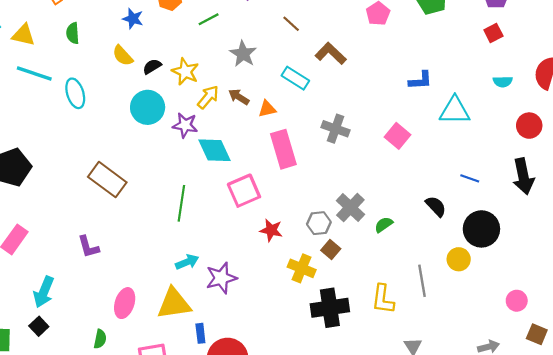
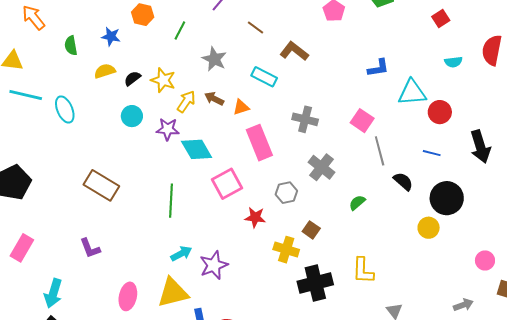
green line: (209, 19) -> (180, 31), turned -30
green semicircle: (73, 33) -> (71, 45), moved
yellow semicircle: (123, 56) -> (105, 71), turned 120
cyan circle: (148, 107) -> (132, 116), size x0.7
red circle: (529, 126) -> (440, 112), moved
gray cross: (350, 208) -> (322, 167), moved
gray hexagon: (319, 223) -> (286, 193), moved
gray line: (422, 281) -> (380, 151), moved

